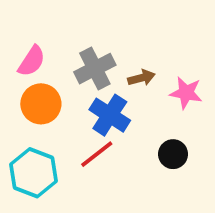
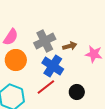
black circle: (173, 154) -> (77, 92), moved

